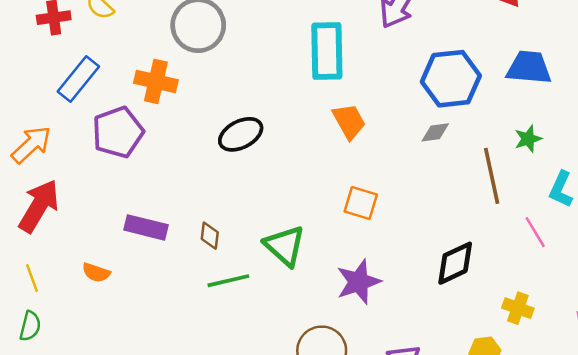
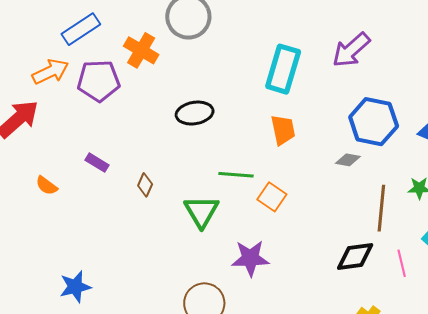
orange arrow: (31, 145) -> (50, 72), moved
purple rectangle: (146, 227) -> (97, 163), size x0.7
black diamond: (455, 263) -> (355, 256), moved
green line: (228, 281) -> (236, 175), moved

